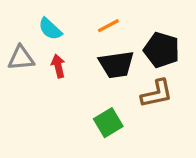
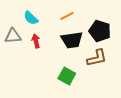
green square: (108, 123) -> (67, 76), turned -30

